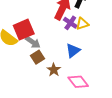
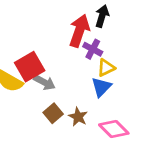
yellow triangle: (82, 24) -> (106, 68), moved
brown square: (38, 57) -> (53, 113), moved

